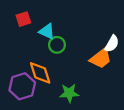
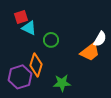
cyan triangle: (47, 31) -> (29, 28), moved
orange diamond: (40, 73) -> (36, 65), turned 35

